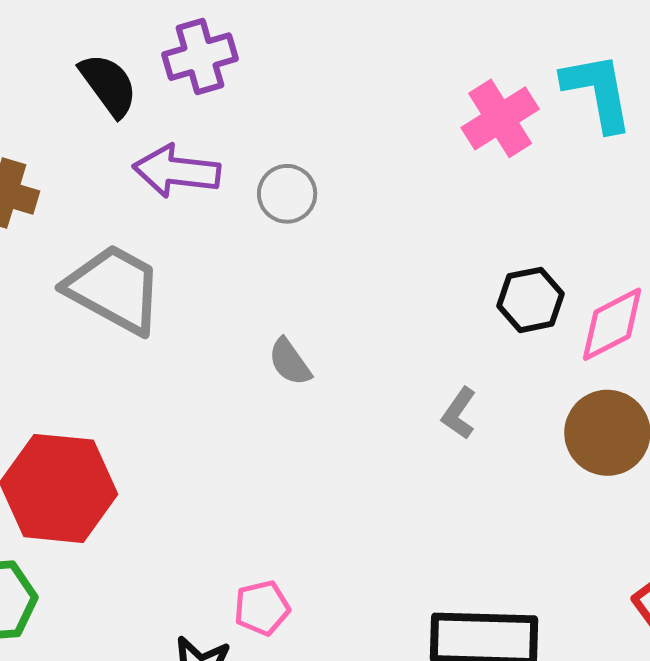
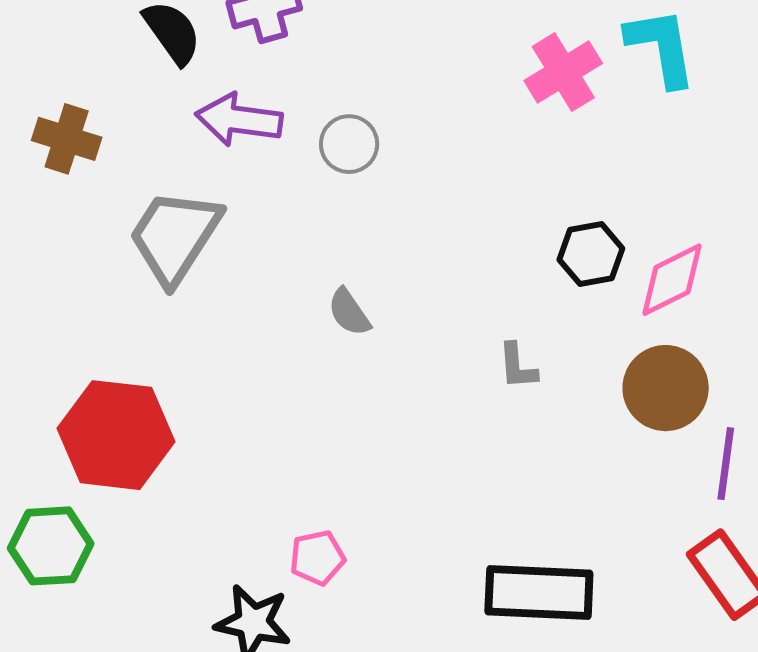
gray trapezoid: (114, 289) -> (175, 236), turned -87
gray L-shape: (459, 413) -> (517, 366), turned -40

